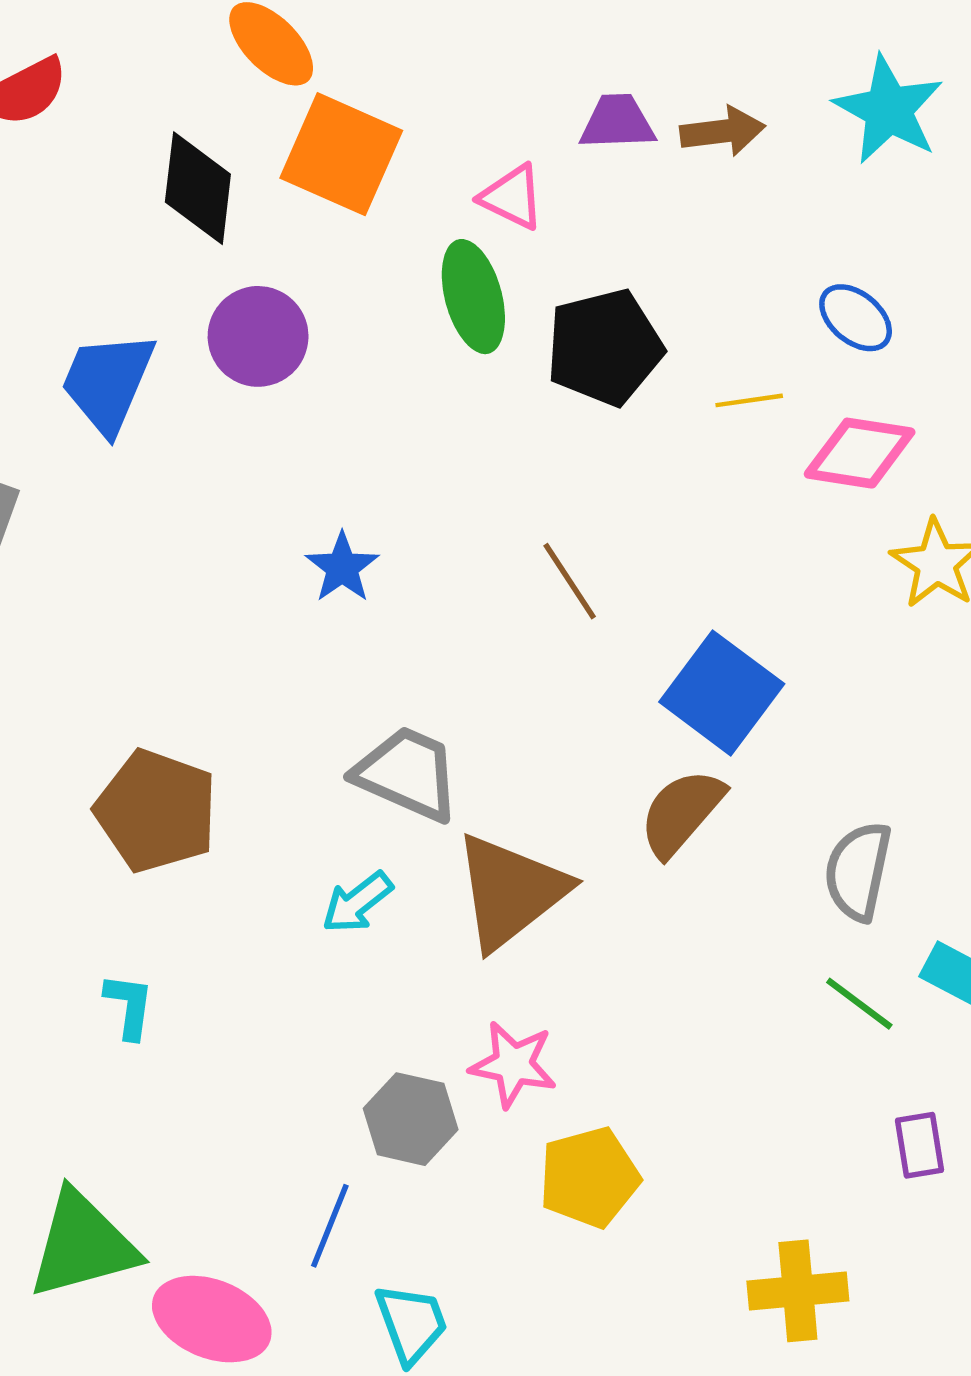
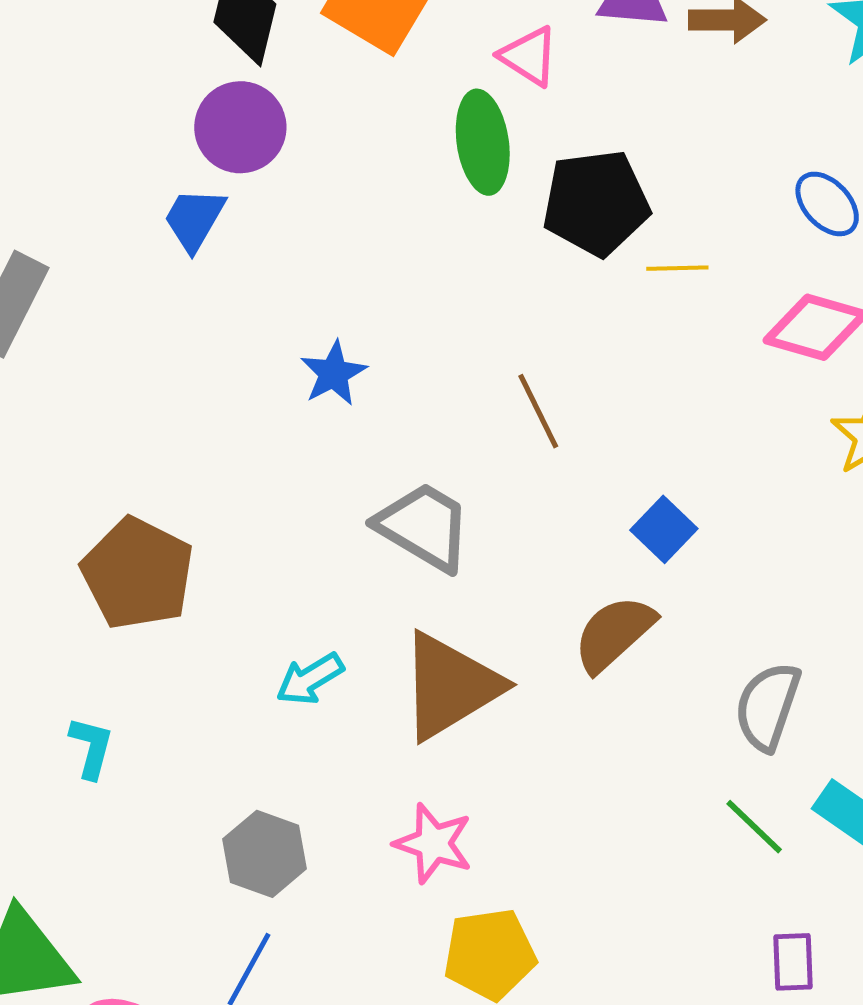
purple circle: (258, 336) -> (240, 127), moved
blue trapezoid: (108, 382) -> (194, 219), moved, size x0.7
yellow line: (749, 400) -> (677, 268), moved
blue square: (722, 693) -> (664, 529), size x0.6
gray trapezoid: (407, 774) -> (424, 526), moved
gray hexagon: (411, 1119) -> (265, 854), moved

